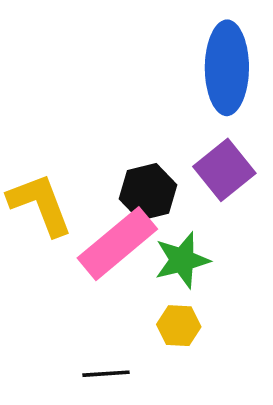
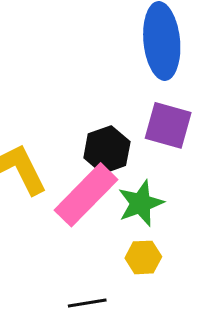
purple square: (224, 170) -> (168, 125), turned -30

